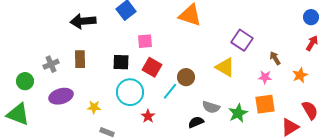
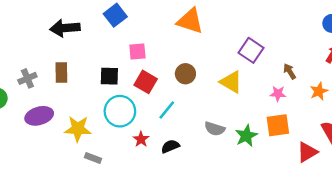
brown circle: (186, 77) -> (185, 74), moved
yellow star: (94, 107) -> (78, 129), size x1.6
black semicircle: (196, 122) -> (170, 146), moved

